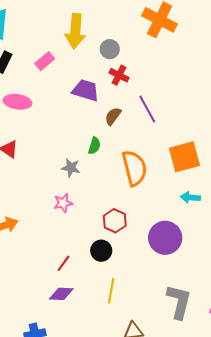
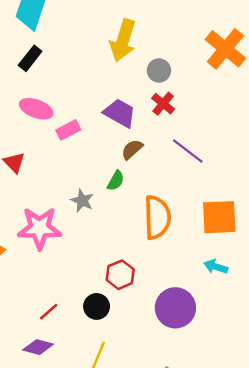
pink rectangle: (45, 61) -> (68, 130), moved
purple line: (147, 109) -> (188, 151), turned -36
brown semicircle: (113, 116) -> (132, 149), moved
pink star: (63, 203) -> (40, 228), moved, size x1.8

